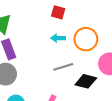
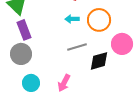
black diamond: (86, 81) -> (99, 61), turned -30

